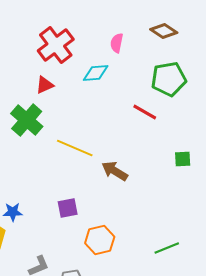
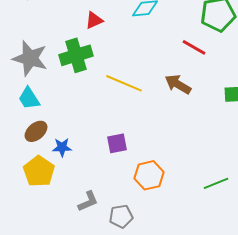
green cross: (27, 120) -> (76, 55), turned 32
brown arrow: (115, 171) -> (178, 84), moved

